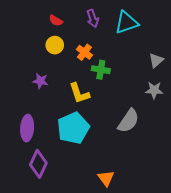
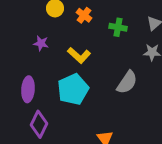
green cross: (101, 70) -> (118, 27), moved
yellow L-shape: (79, 93) -> (79, 55), turned -30

